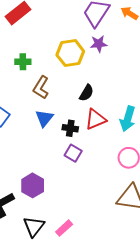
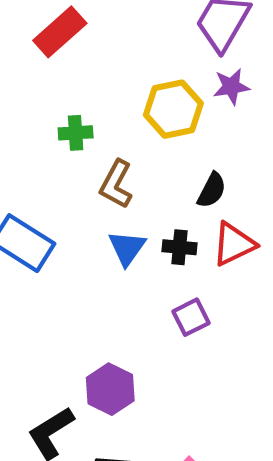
black cross: (70, 128) -> (179, 247), moved
purple square: (73, 153) -> (191, 317), turned 36

